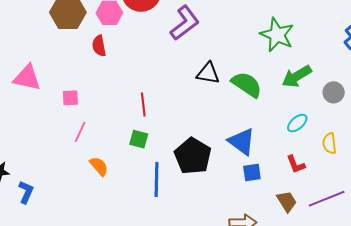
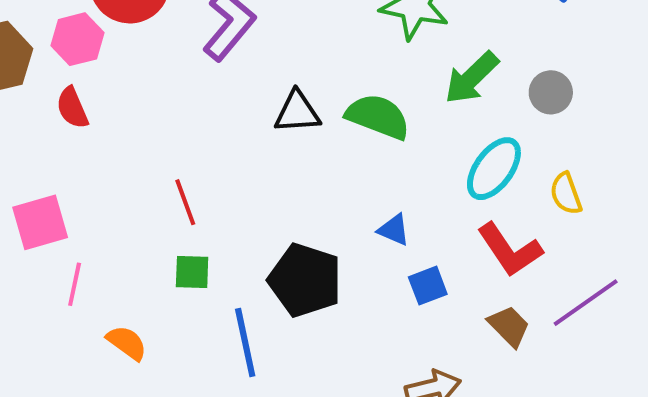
pink square: (70, 98) -> (40, 222), size x1.6
cyan ellipse: (297, 123) -> (494, 169), size x1.5
blue triangle: (242, 141) -> (394, 230), size x0.6
red L-shape: (296, 164) -> (510, 250), size x1.6

